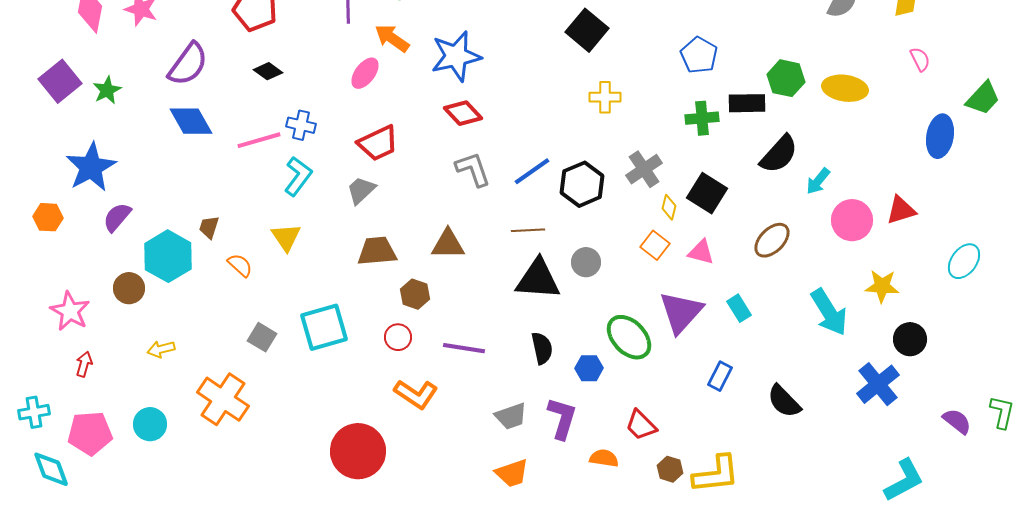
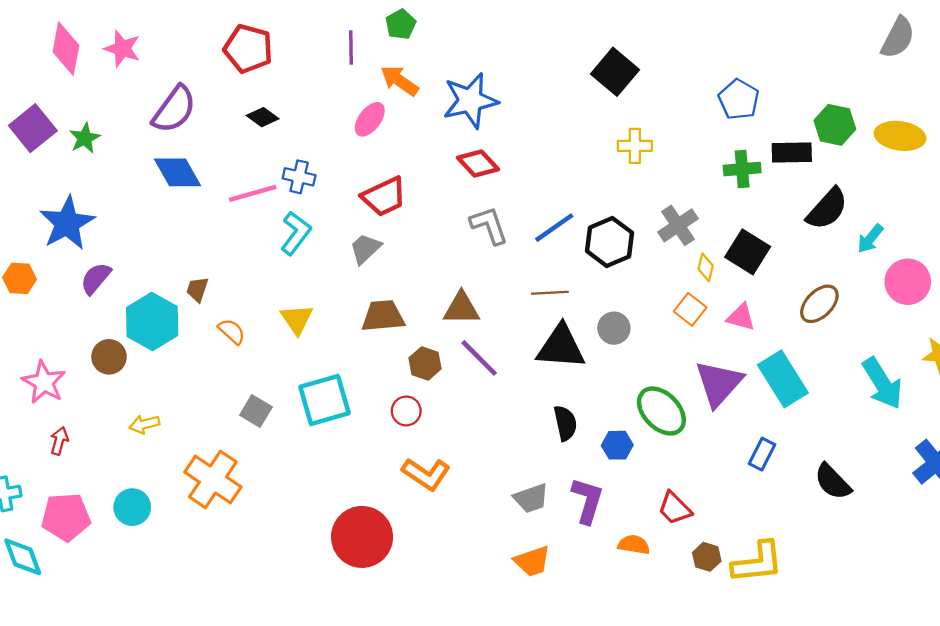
yellow triangle: (286, 237) -> (297, 319), moved
cyan rectangle: (739, 308) -> (783, 379), size x1.8
purple line: (464, 348) -> (479, 358), moved, turned 36

